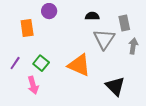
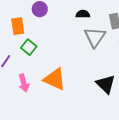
green square: (41, 63) -> (29, 47), moved
orange triangle: (79, 65) -> (55, 79), moved

